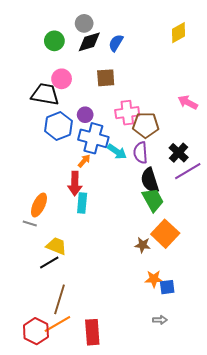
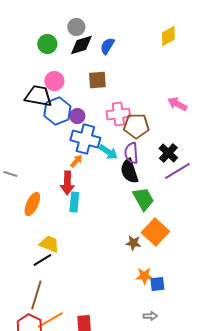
blue hexagon: (58, 126) -> (57, 111), moved
black semicircle: (150, 180) -> (129, 171), moved
gray line: (30, 223) -> (10, 174), moved
brown line: (59, 299) -> (36, 295), moved

